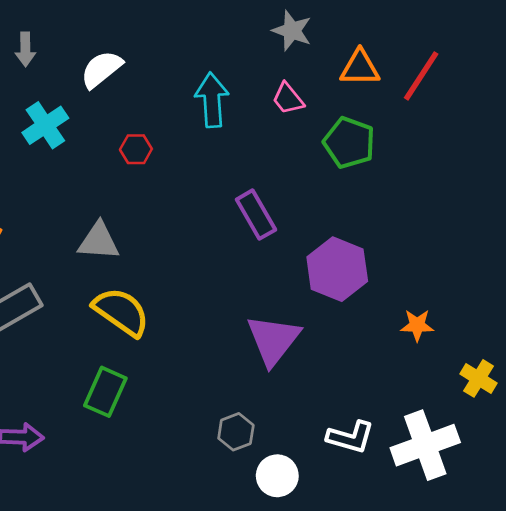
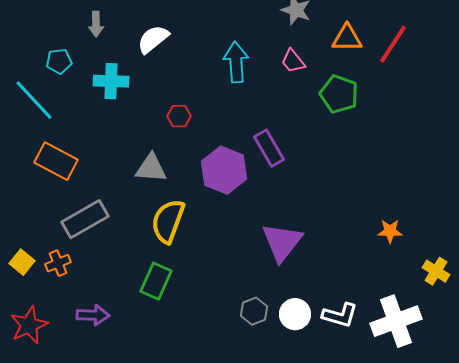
cyan cross: (45, 125) -> (111, 81), turned 36
red hexagon: (136, 149) -> (179, 116), moved
purple hexagon: (337, 269) -> (224, 170), moved
yellow semicircle: (121, 312) -> (168, 221), turned -105
white circle: (277, 476) -> (295, 314), moved

